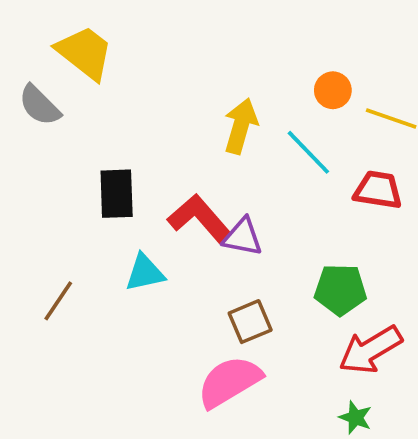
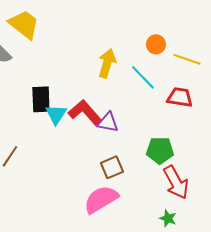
cyan triangle: (145, 273) -> (56, 114), moved, turned -45
red arrow: (370, 350) -> (176, 182), turned -88

